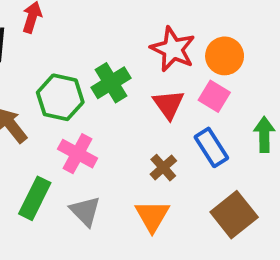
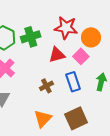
red star: (173, 49) -> (66, 28), turned -30
red triangle: (169, 104) -> (57, 55), turned 36
orange triangle: (152, 216) -> (43, 119), moved

